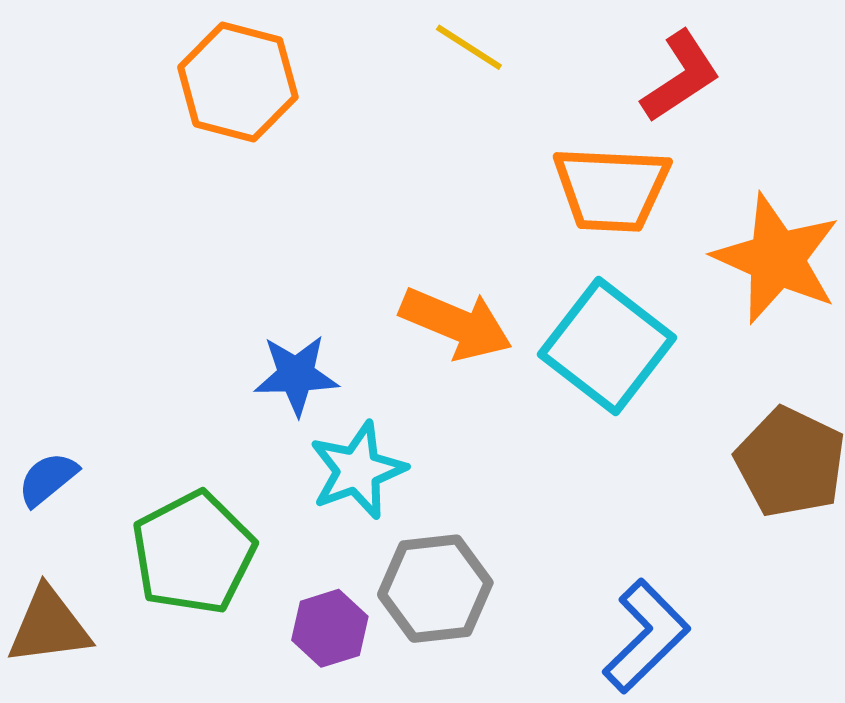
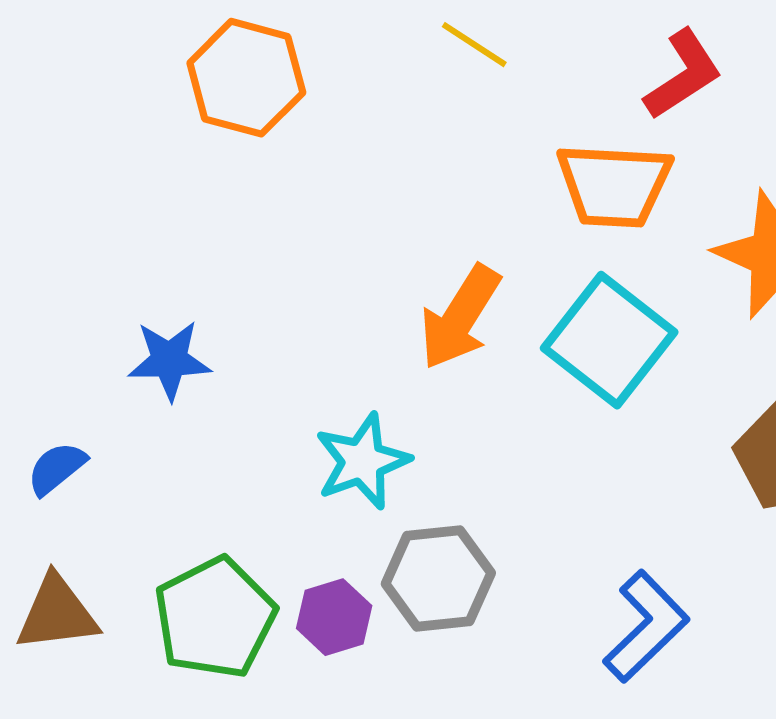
orange arrow: (456, 324) -> (460, 317), turned 99
blue star: (296, 375) -> (169, 360), moved
green pentagon: (193, 553) -> (215, 618), moved

